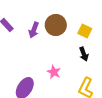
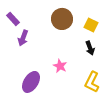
purple arrow: (34, 30) -> (23, 38), moved

